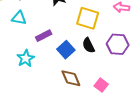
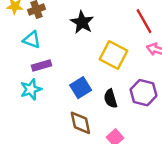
purple rectangle: (44, 36) -> (42, 65), moved
black semicircle: (88, 45) -> (111, 99), moved

